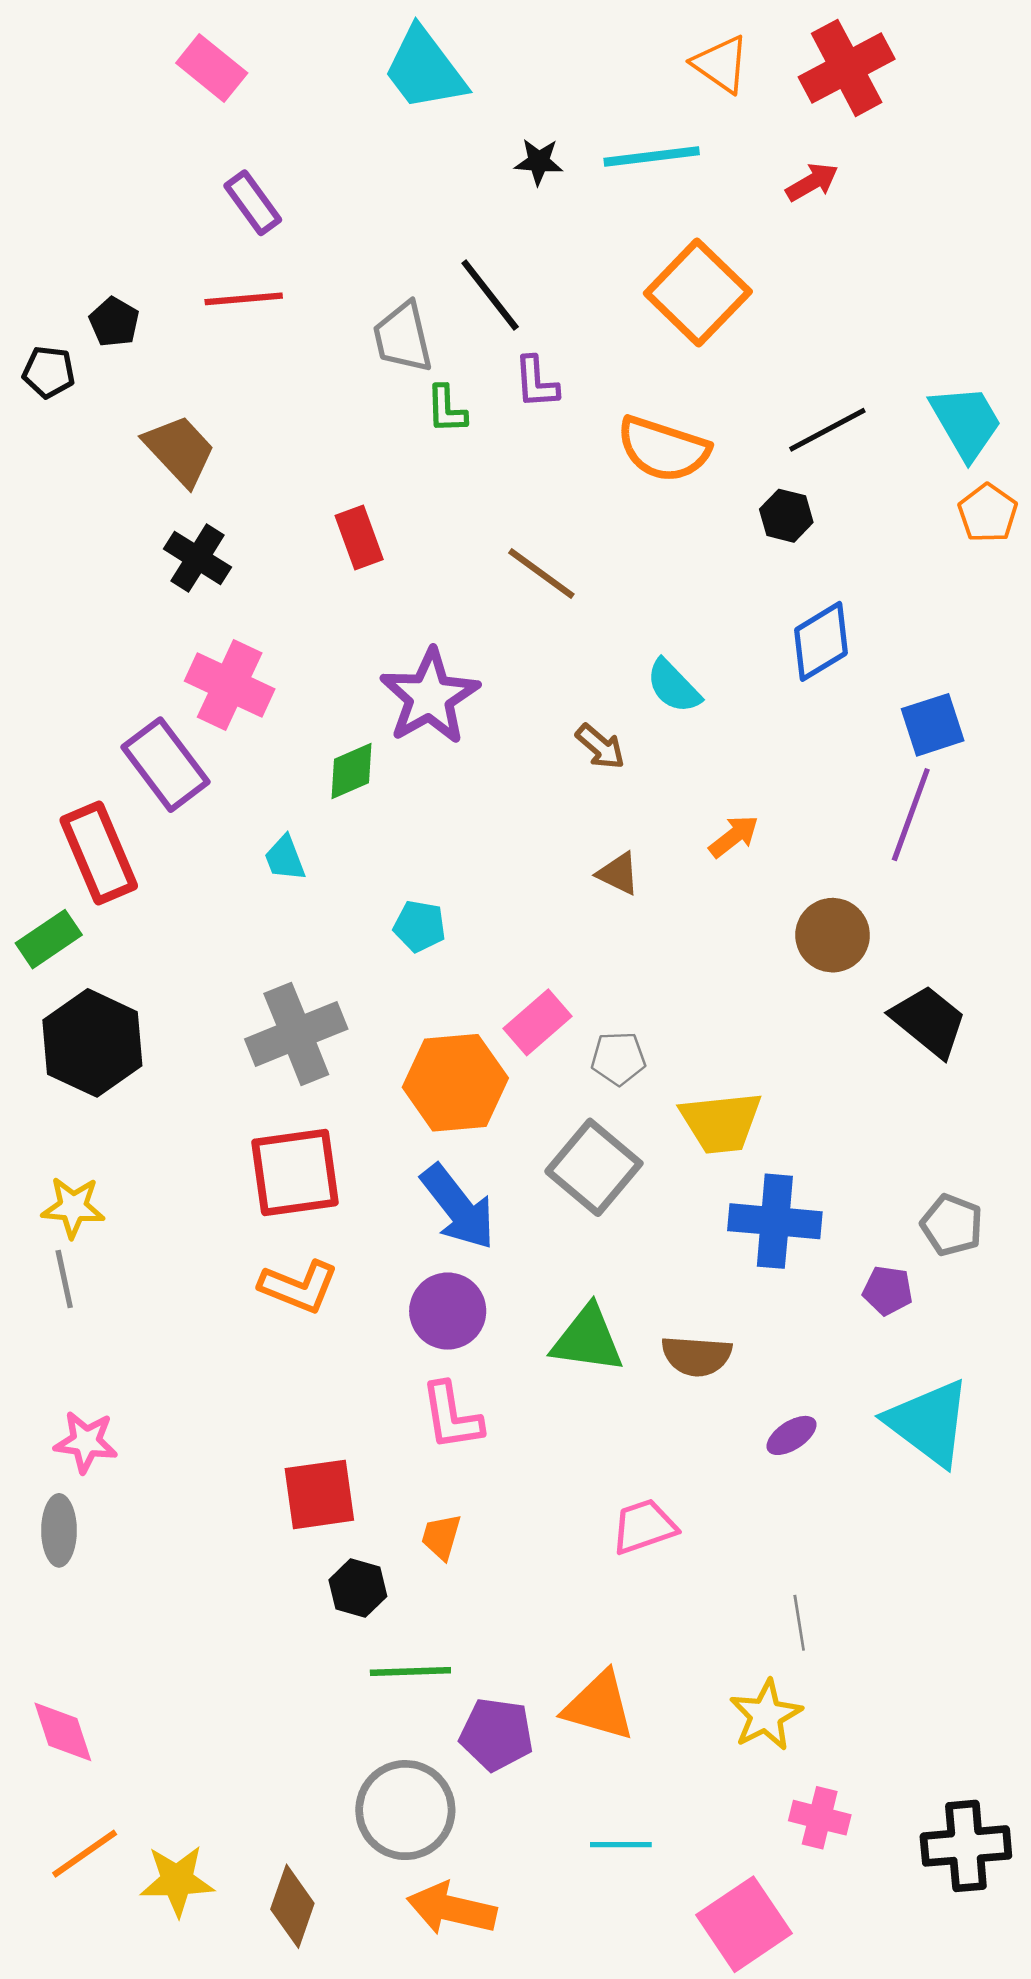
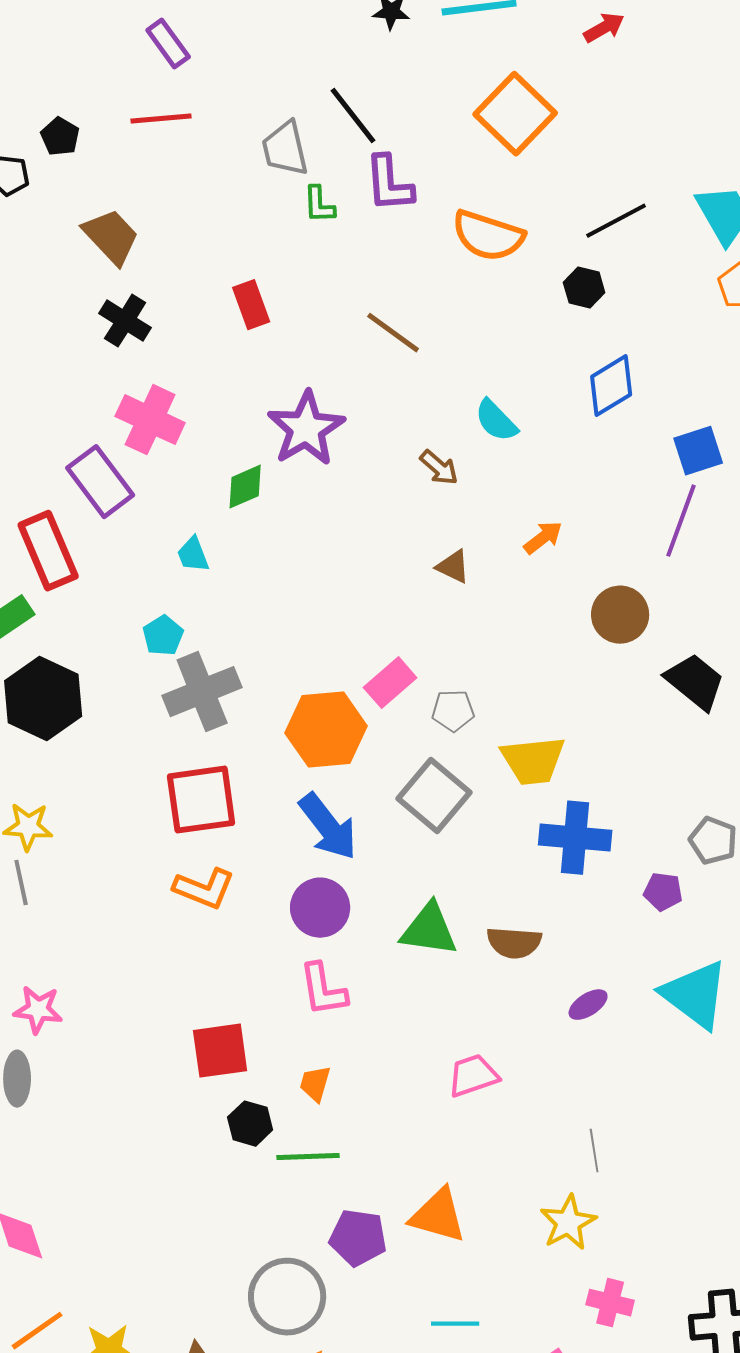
purple L-shape: (536, 382) -> (389, 184), size x1.4
cyan pentagon: (419, 926) -> (163, 636), moved, turned 30
green line: (410, 1671) -> (308, 1157), moved

